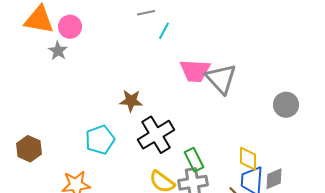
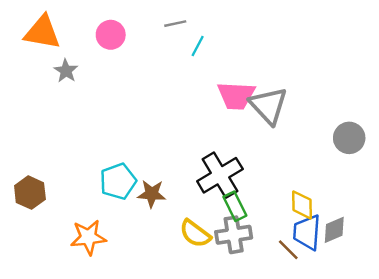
pink circle: (70, 27) -> (111, 35), moved
brown star: (131, 101) -> (152, 194), moved
black cross: (156, 135) -> (220, 175), moved

